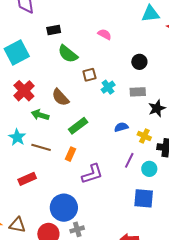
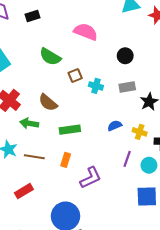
black rectangle: (54, 30) -> (32, 16), moved
pink semicircle: (105, 34) -> (86, 32), size x1.6
cyan cross: (108, 87) -> (96, 86), turned -32
green rectangle: (78, 126) -> (70, 130), turned 36

